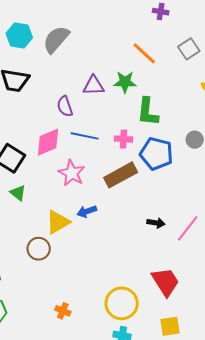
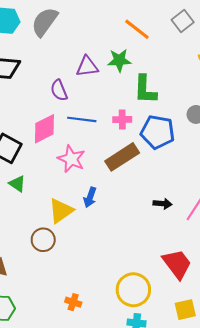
blue arrow: (87, 211) -> (90, 197), turned -48

